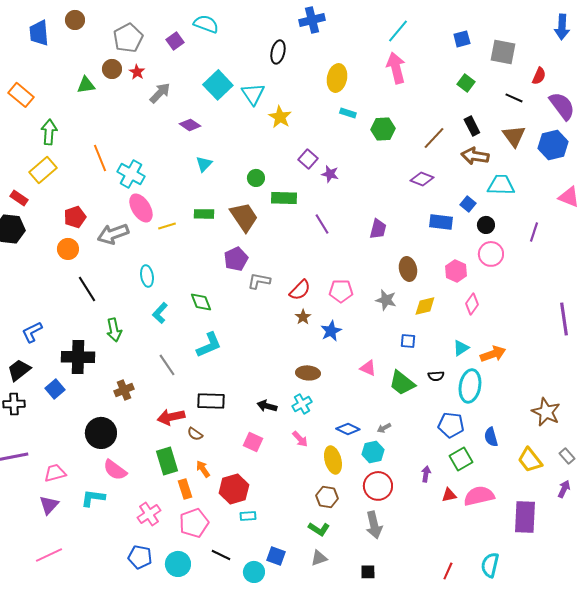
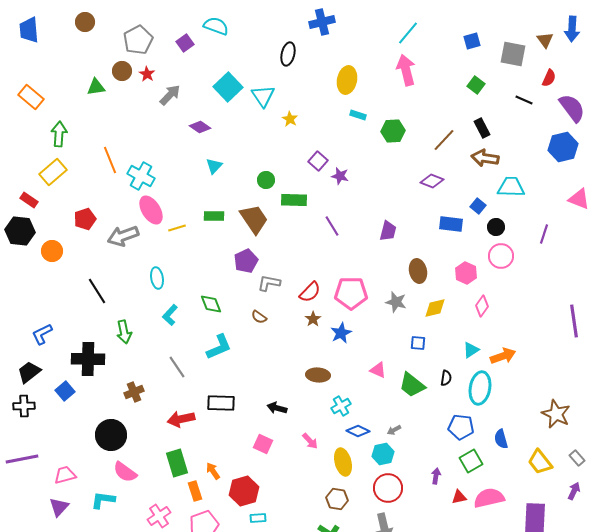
blue trapezoid: (39, 33) -> (29, 30), moved
yellow star: (280, 117) -> (290, 119), size x0.7
brown triangle: (514, 136) -> (545, 40), moved, size x0.7
orange circle: (68, 249) -> (52, 251), moved
pink pentagon: (341, 291) -> (351, 293), size x1.4
black semicircle: (436, 376) -> (446, 378), turned -77
cyan cross: (302, 404) -> (341, 406), moved
brown semicircle: (195, 434) -> (259, 317), moved

